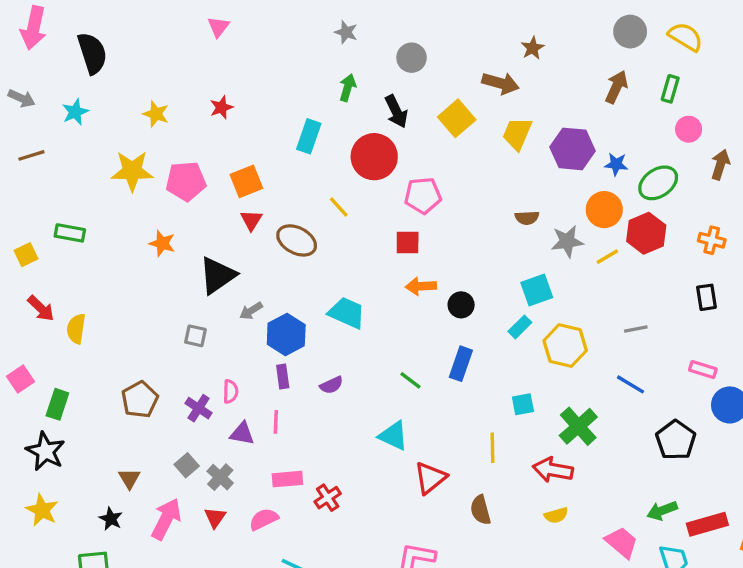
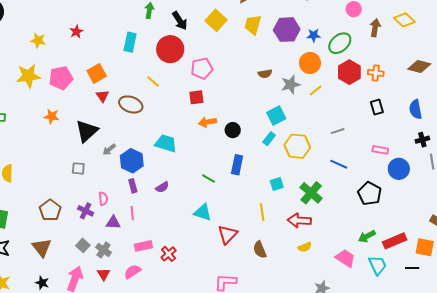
red hexagon: (646, 233) -> (349, 72), moved
brown triangle: (129, 478) -> (42, 248), moved, size x1.5

